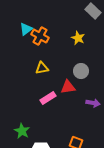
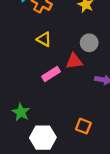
yellow triangle: (42, 68) -> (44, 39), turned 40

